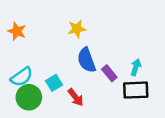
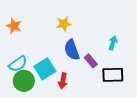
cyan arrow: (136, 67) -> (113, 43), moved
cyan square: (54, 83) -> (45, 69), size x1.5
red arrow: (76, 97) -> (63, 81), turned 49

